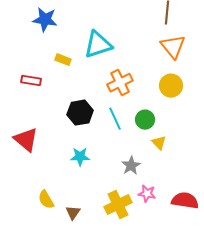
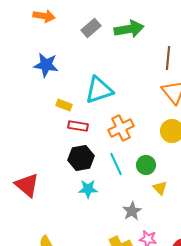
red rectangle: (31, 81) -> (78, 126), moved
cyan star: (80, 157) -> (88, 189), moved

